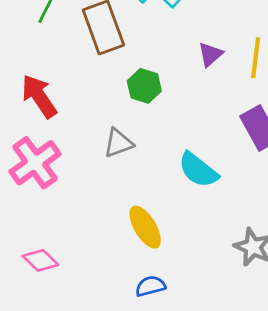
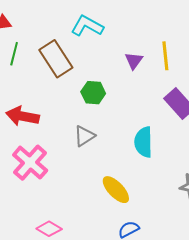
red arrow: (39, 96) -> (22, 116), turned -32
cyan semicircle: (198, 170) -> (143, 142), turned 64

